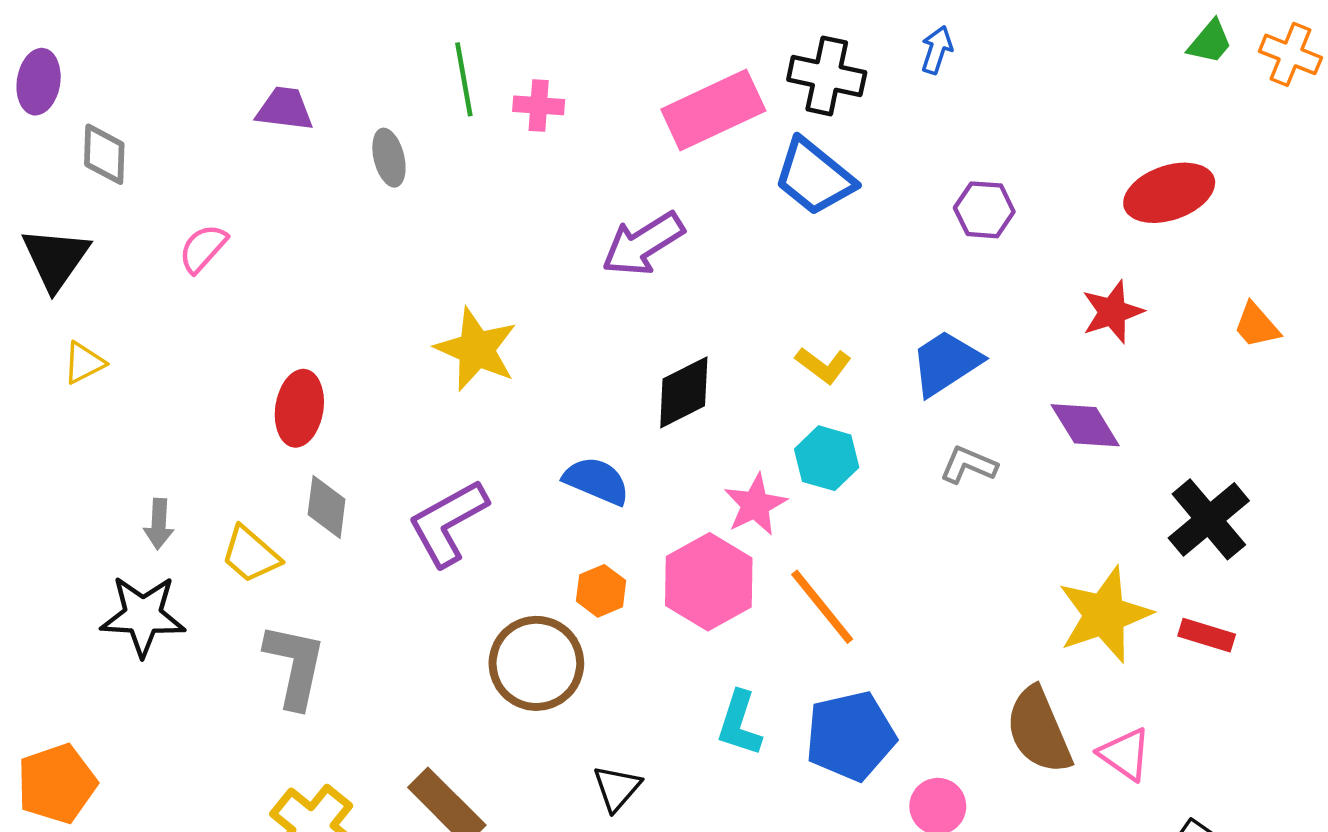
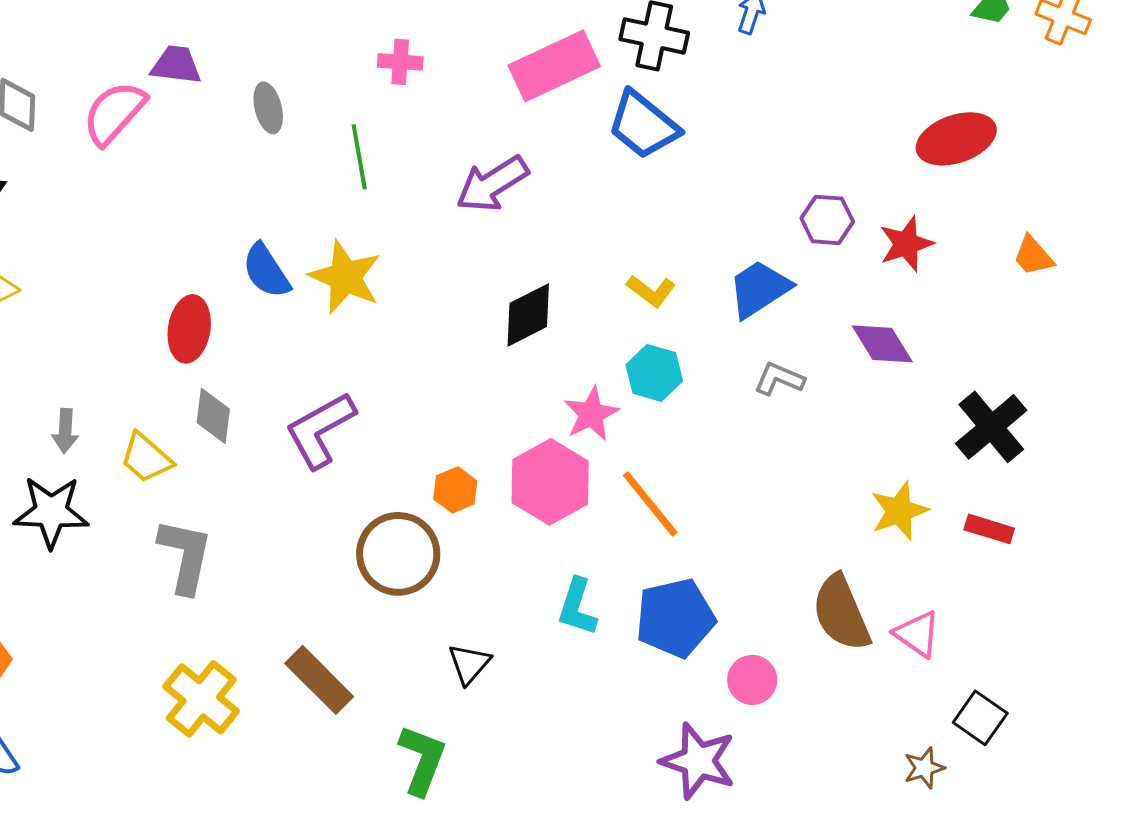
green line: (464, 79) -> (359, 157), moved
purple hexagon: (984, 210) -> (827, 220), moved
pink semicircle: (203, 248) -> (114, 113), moved, size x1.5
blue semicircle: (596, 481) -> (266, 271), moved, turned -146
yellow star: (1105, 615) -> (899, 511), size x0.7

